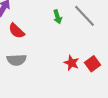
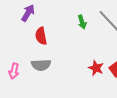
red semicircle: (17, 31) -> (41, 36), turned 36

